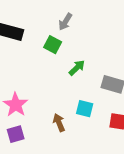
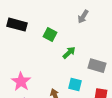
gray arrow: (65, 22) -> (83, 17), moved

